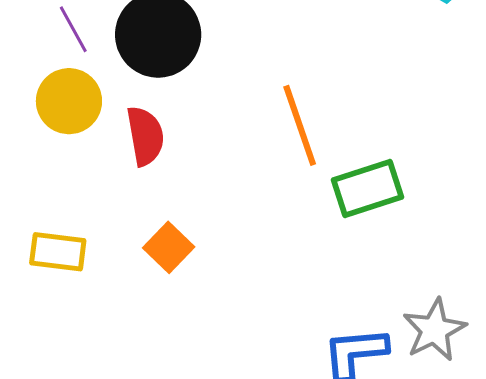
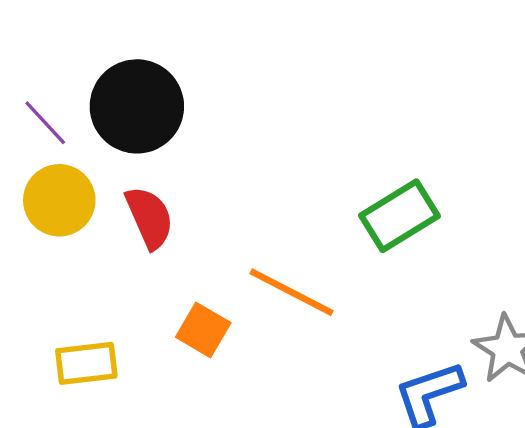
orange line: (300, 125) -> (292, 292), moved, turned -30

